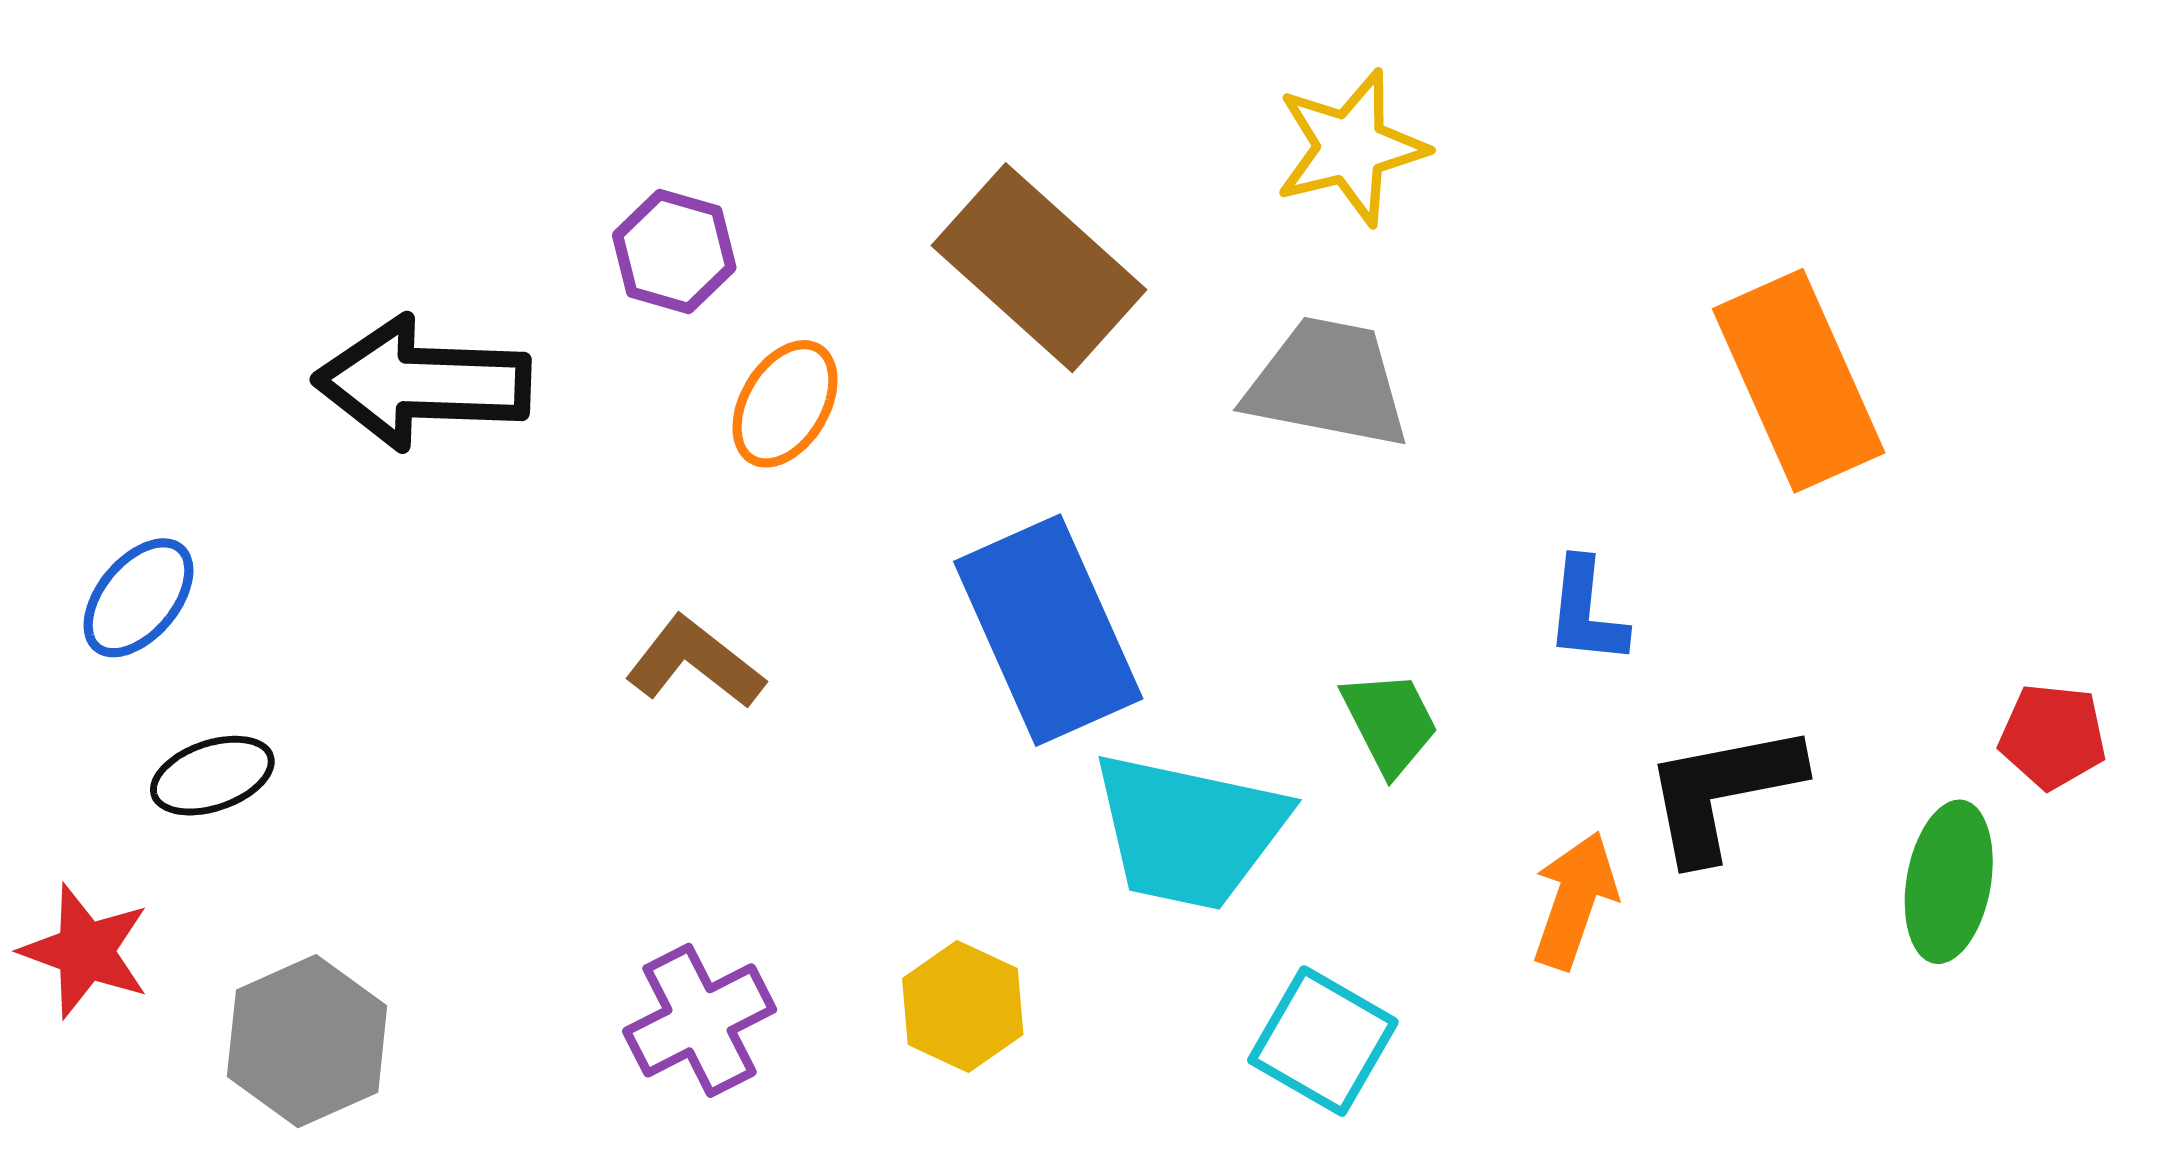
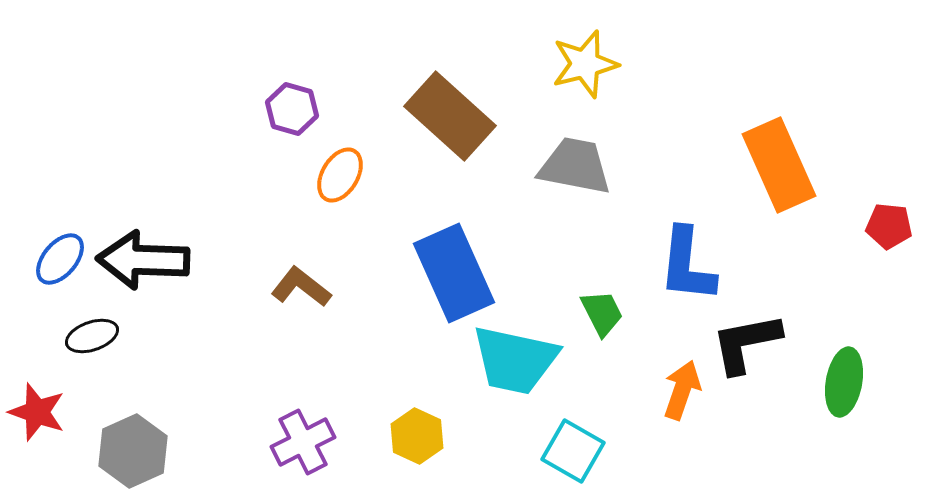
black arrow: (422, 383) -> (143, 260), moved
blue L-shape: (1586, 612) -> (687, 265), size x1.6
red pentagon: (2053, 736) -> (889, 226), moved

